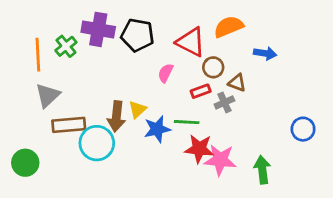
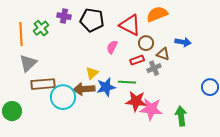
purple cross: (98, 29) -> (64, 16), size x0.6
blue arrow: (265, 53) -> (183, 42), moved
brown arrow: (116, 116) -> (84, 89), moved, turned 80

